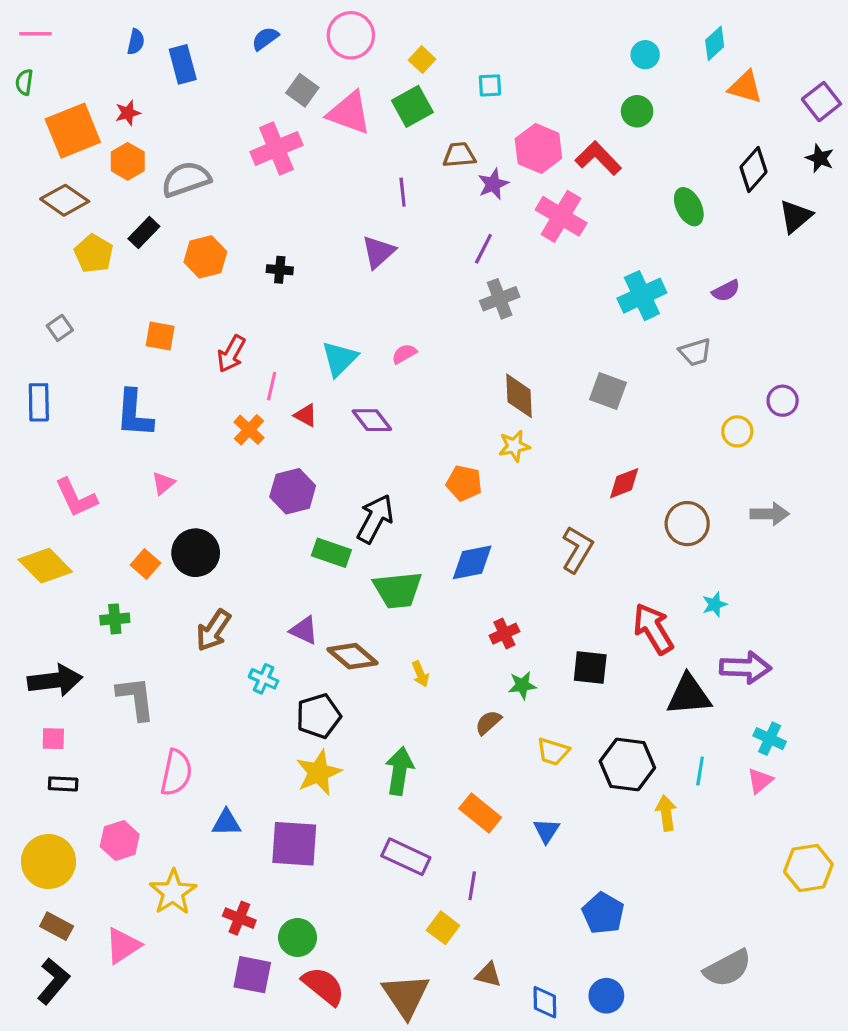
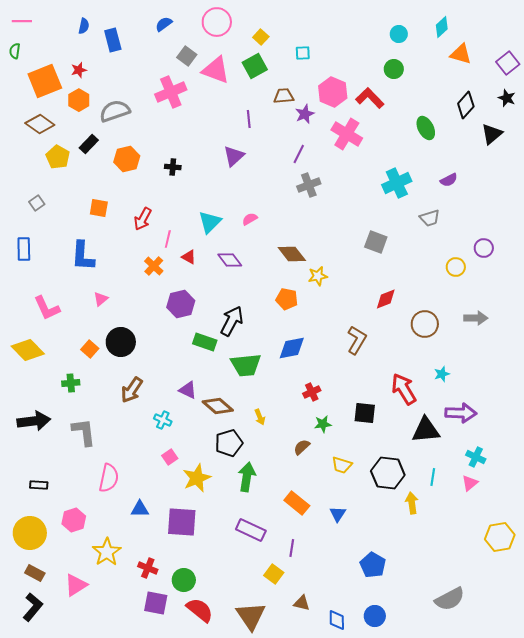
brown diamond: (519, 396) -> (292, 254), moved, turned -36
black pentagon: (319, 716) -> (229, 443), moved
pink square: (53, 739) -> (170, 457), moved, turned -35

